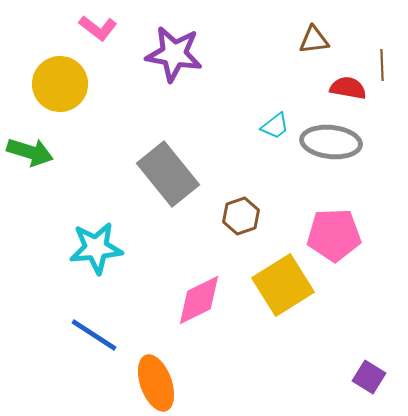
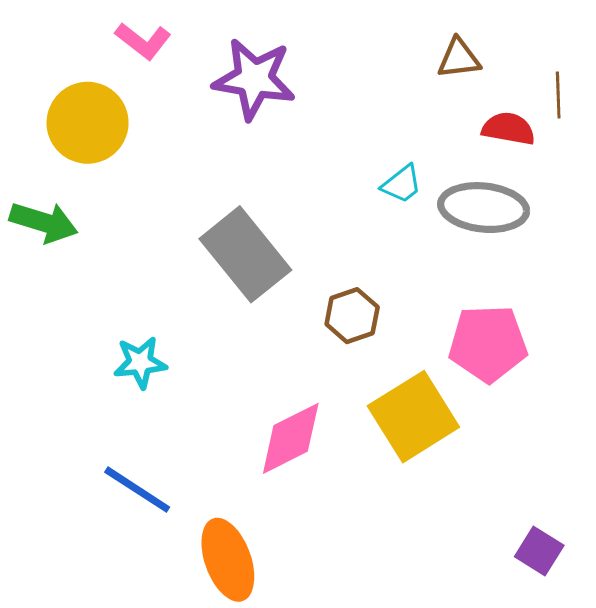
cyan star: (96, 248) -> (140, 362), size x0.7

